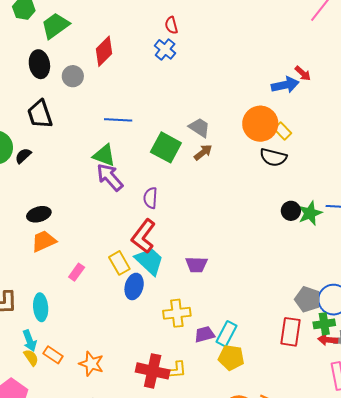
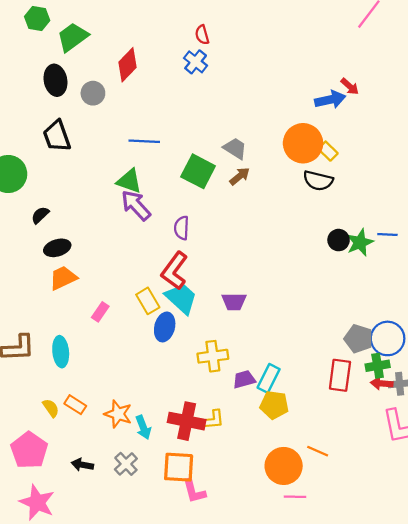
black semicircle: (23, 156) -> (40, 215), moved
cyan arrow: (30, 341) -> (143, 427), moved

